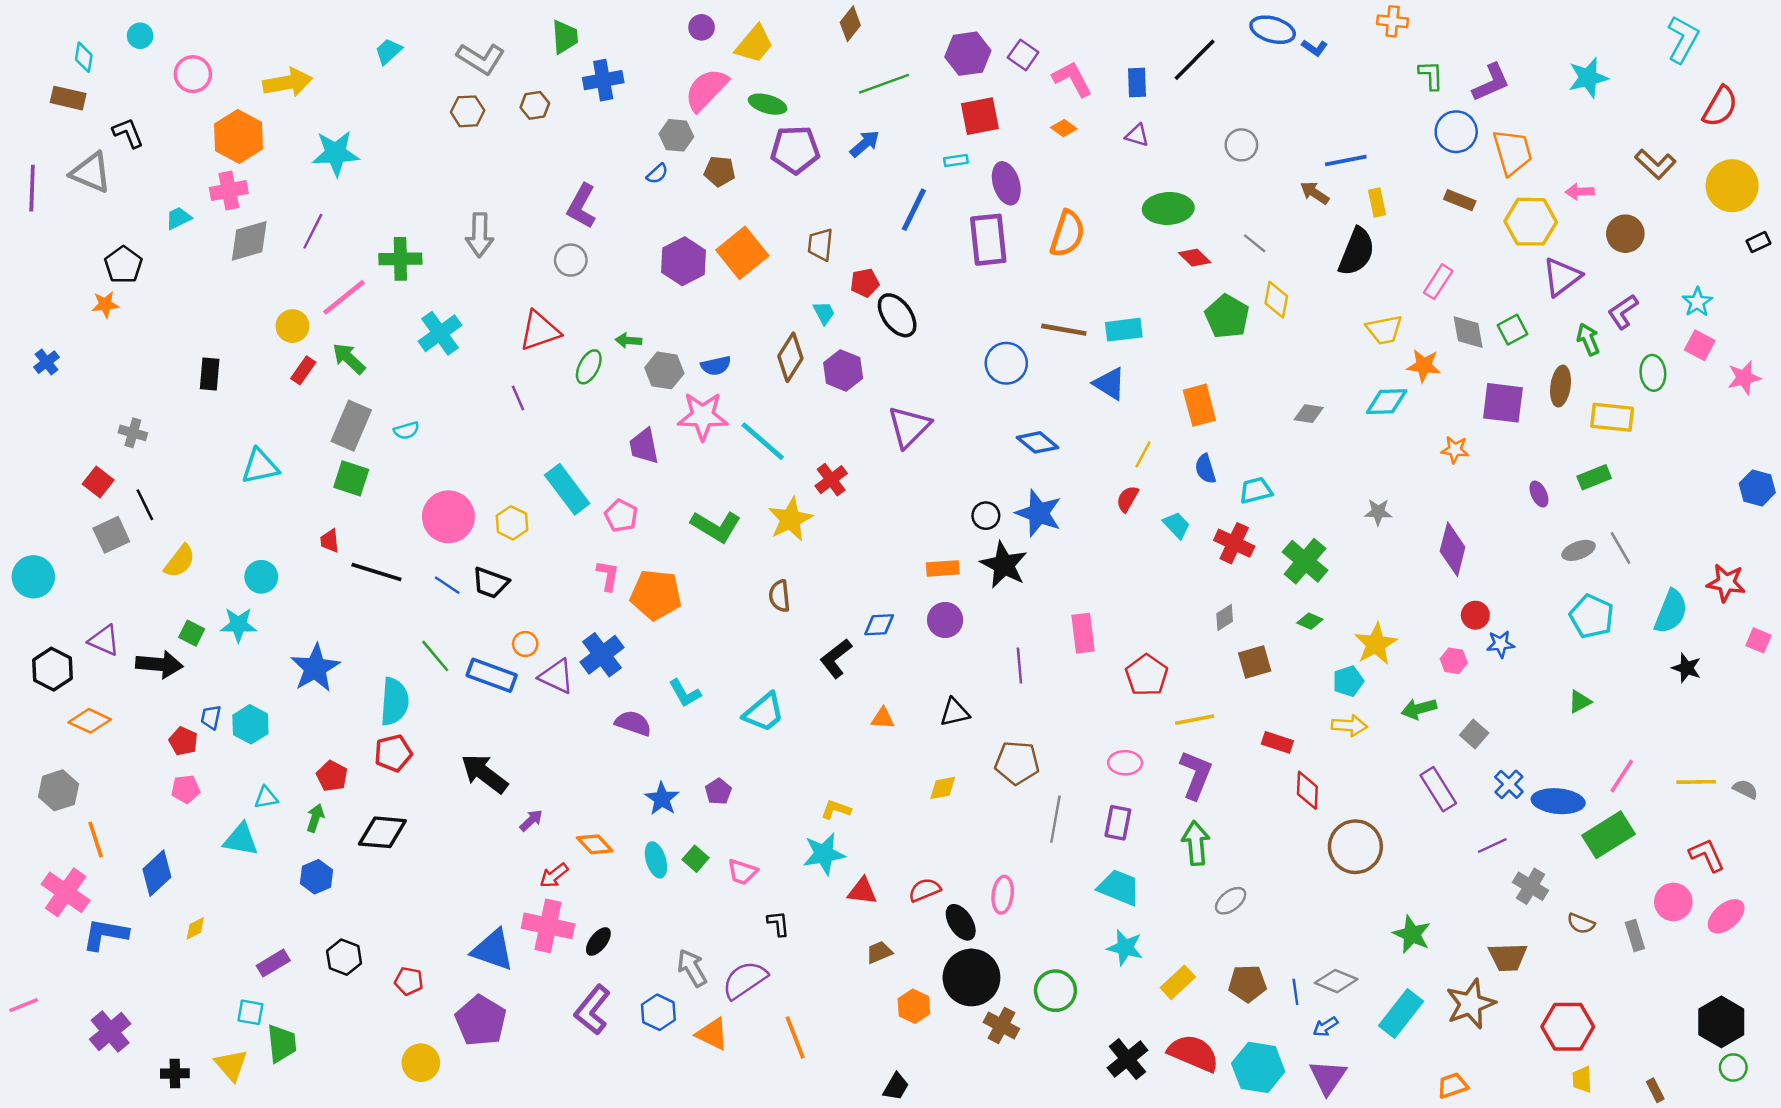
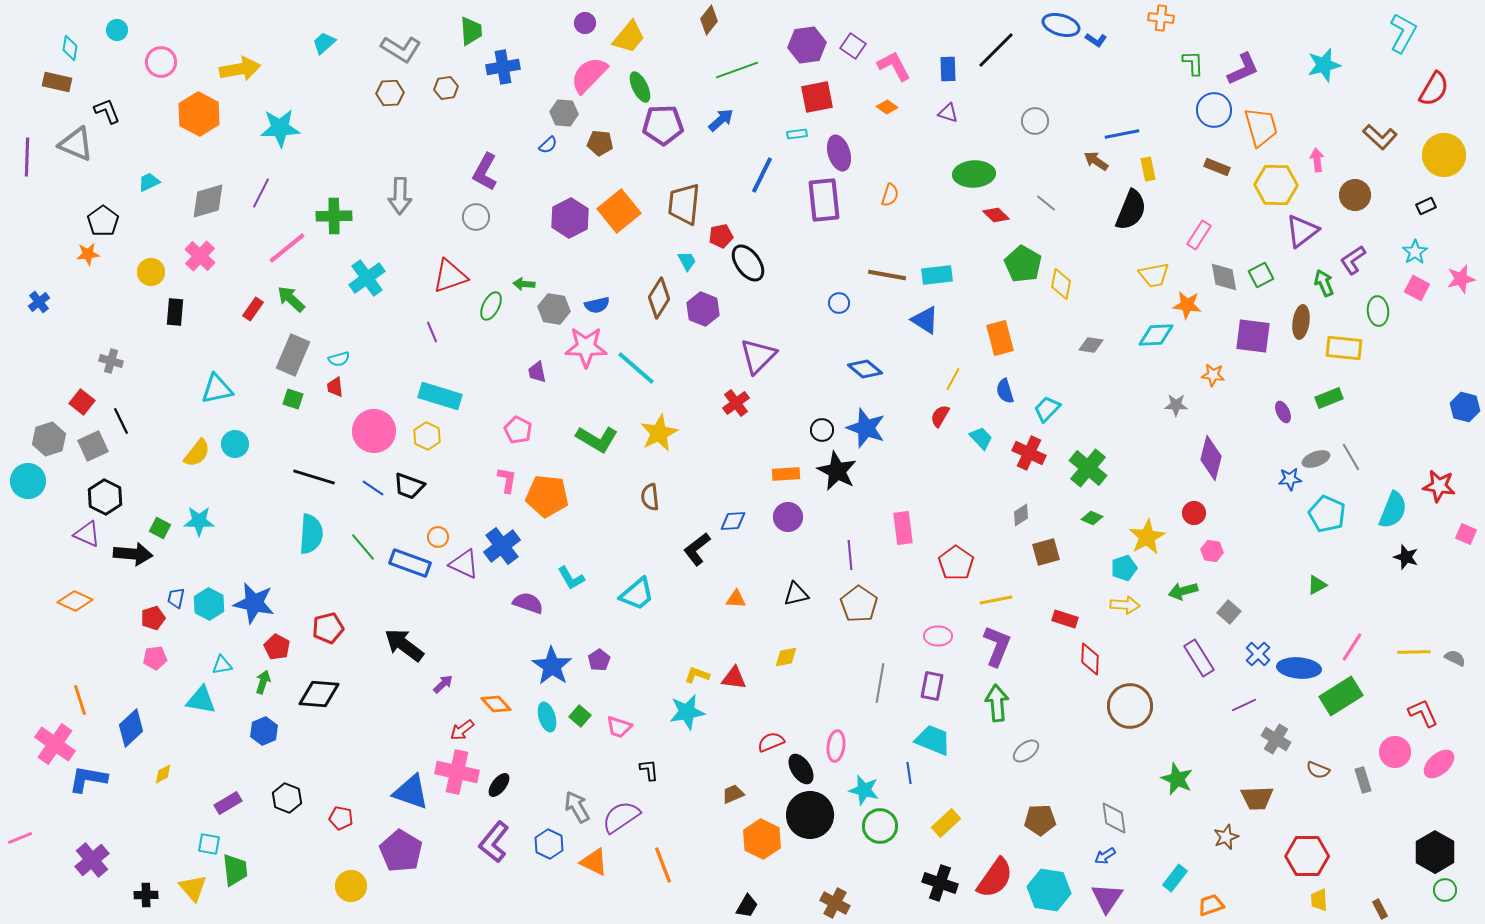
green ellipse: (768, 104) -> (640, 87), turned 48
pink cross: (229, 190) -> (200, 256), moved, turned -36
pink arrow: (1580, 192) -> (1317, 160), turned 85
orange semicircle: (1067, 234) -> (890, 195), size x0.6
black rectangle: (1758, 242) -> (1426, 206), moved
brown trapezoid: (820, 244) -> (684, 204), size x1.5
yellow diamond: (1276, 300) -> (1061, 284), moved
yellow circle: (292, 326) -> (151, 272), moved
blue circle: (1006, 363) -> (839, 303), size x0.6
pink star: (1744, 378) -> (1461, 279), moved
purple trapezoid: (644, 446) -> (537, 372), size x0.7
green square: (351, 478) -> (293, 399), size x0.7
red cross: (831, 480) -> (736, 403), moved
cyan rectangle: (567, 489) -> (440, 396), moved, turned -36
cyan trapezoid: (1256, 490) -> (1047, 409), turned -32
gray star: (1378, 512) -> (1176, 405), moved
red trapezoid: (330, 541) -> (335, 387), moved
yellow semicircle: (180, 561) -> (197, 453), moved
cyan circle: (261, 577) -> (235, 444), moved
red circle: (1475, 615) -> (1194, 513), moved
blue star: (1501, 644) -> (1290, 479), moved
blue star: (315, 668) -> (254, 603), moved, turned -30
black hexagon: (53, 669) -> (105, 497), moved
cyan semicircle: (394, 702) -> (311, 534), moved
red pentagon: (183, 741) -> (153, 618), turned 30
brown pentagon: (1017, 763) -> (859, 604), moved, turned 30
gray hexagon: (59, 790) -> (49, 439), moved
blue star: (662, 799) -> (552, 666), size x1.4
red triangle: (862, 891) -> (734, 678), moved
cyan star: (1125, 948) -> (864, 790), moved
gray diamond: (1336, 981) -> (1114, 818), turned 60
yellow rectangle: (1178, 982) -> (946, 823), moved
blue line: (1295, 992) -> (909, 773), moved
brown star: (1471, 1004) -> (1226, 837), size x0.6
orange hexagon: (914, 1006) -> (762, 839), size x1.4
cyan rectangle: (1401, 1013) -> (1175, 878), moved, size x0.7
brown cross: (1001, 1025) -> (835, 903), moved
red semicircle: (1193, 1053) -> (995, 878), turned 102
black cross: (1127, 1059) -> (940, 883), turned -32

